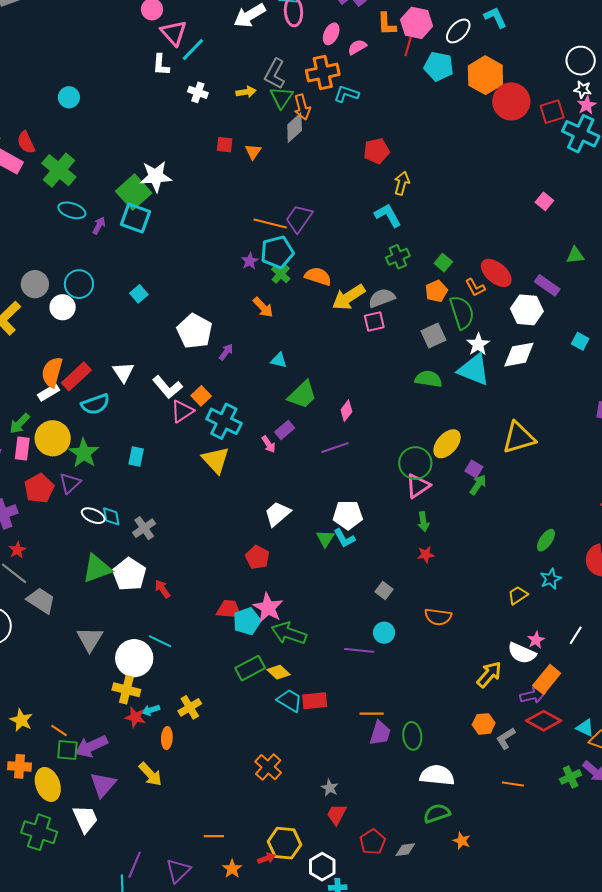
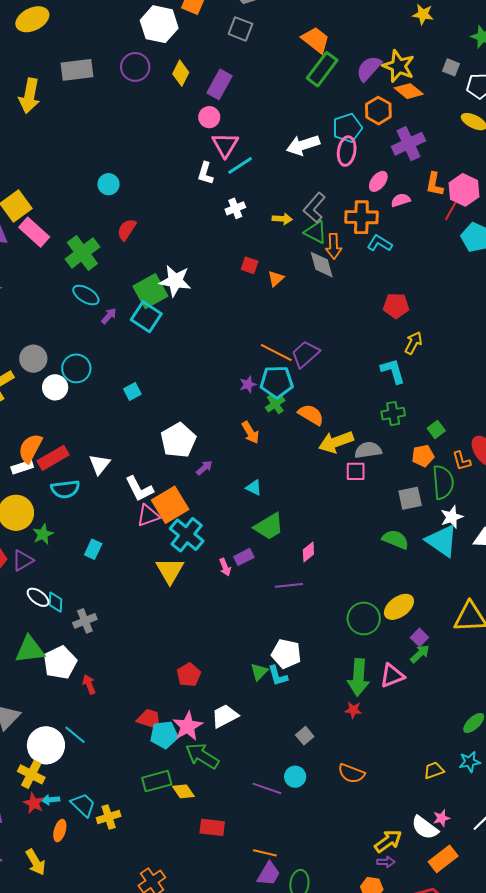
white cross: (198, 92) -> (235, 208), turned 36
green triangle: (281, 97) -> (316, 232), turned -50
gray diamond: (295, 128) -> (322, 265), turned -76
red semicircle: (26, 142) -> (127, 230), moved, turned 45
orange square: (201, 396) -> (170, 505), size x1.8
green star: (84, 453) -> (43, 534), size x0.7
pink triangle: (418, 486) -> (392, 676), moved
white trapezoid: (277, 514) -> (225, 716), moved
green arrow: (423, 522) -> (358, 677), size x1.8
purple arrow: (533, 695) -> (386, 862), moved, size x0.7
cyan trapezoid: (290, 700) -> (83, 805), moved
yellow cross: (190, 707) -> (109, 817), moved

